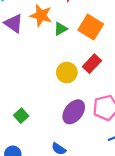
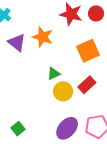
orange square: (91, 27) -> (88, 51), turned 30
green triangle: (61, 29) -> (54, 74), moved

